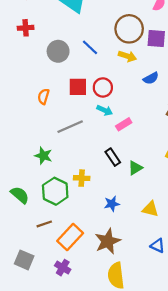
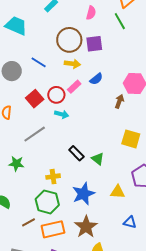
red square: (78, 87) -> (35, 99), turned -30
pink rectangle: (124, 124) -> (74, 87), moved
green triangle: (135, 168) -> (98, 159), turned -40
green hexagon: (55, 191) -> (47, 202), moved
blue star: (112, 204) -> (83, 194), size x1.6
orange rectangle: (70, 237) -> (53, 229), turned 45

